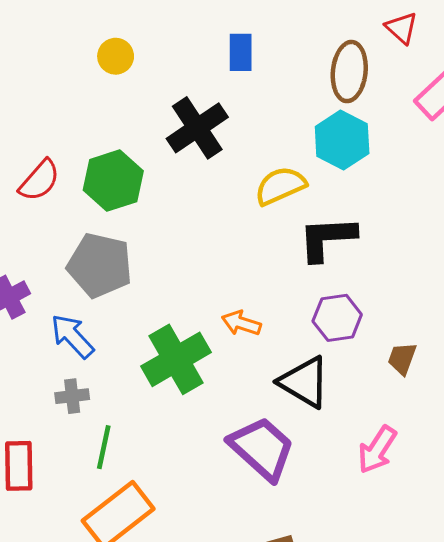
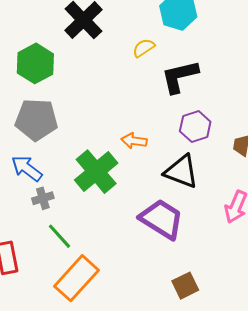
yellow semicircle: (280, 186) -> (144, 48), size x0.7
gray cross: (72, 396) -> (43, 198), moved
green line: (104, 447) -> (60, 236), turned -44

